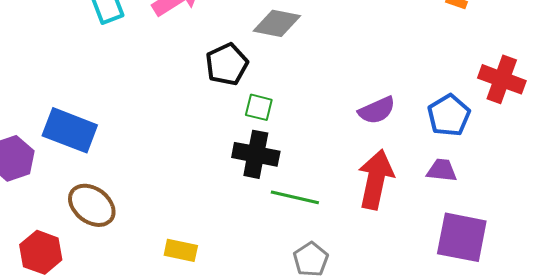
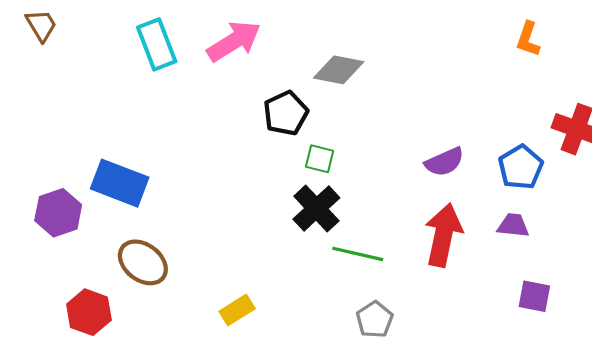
black cross: (256, 154) -> (316, 208), turned 36
purple square: (462, 237) -> (534, 296), size x0.6
yellow rectangle: (181, 250) -> (237, 310), turned -44

